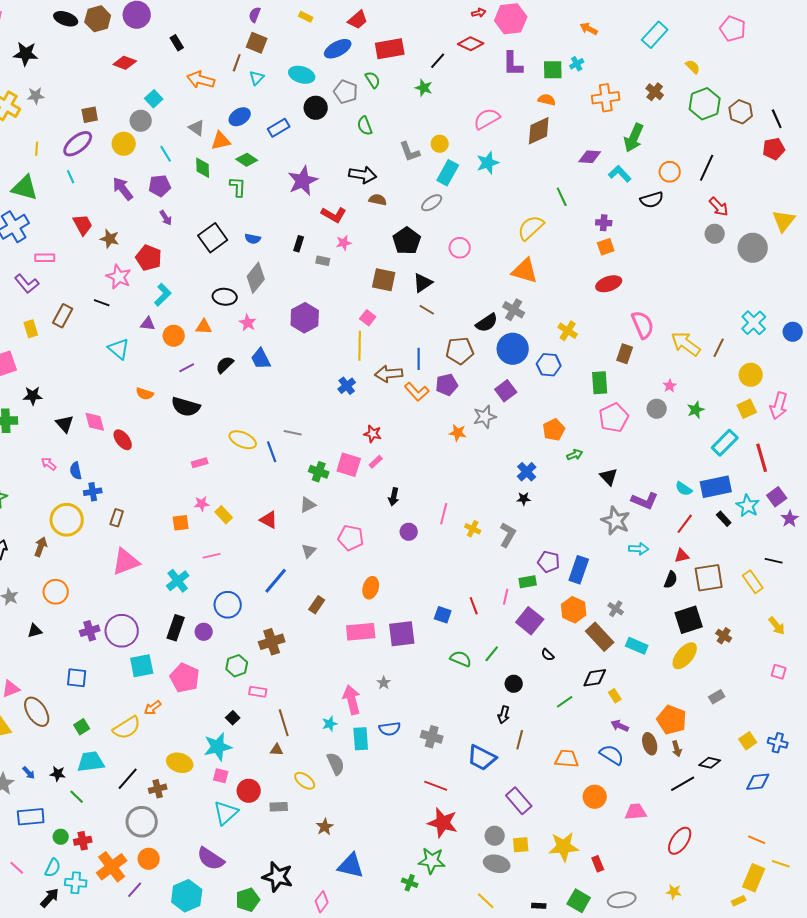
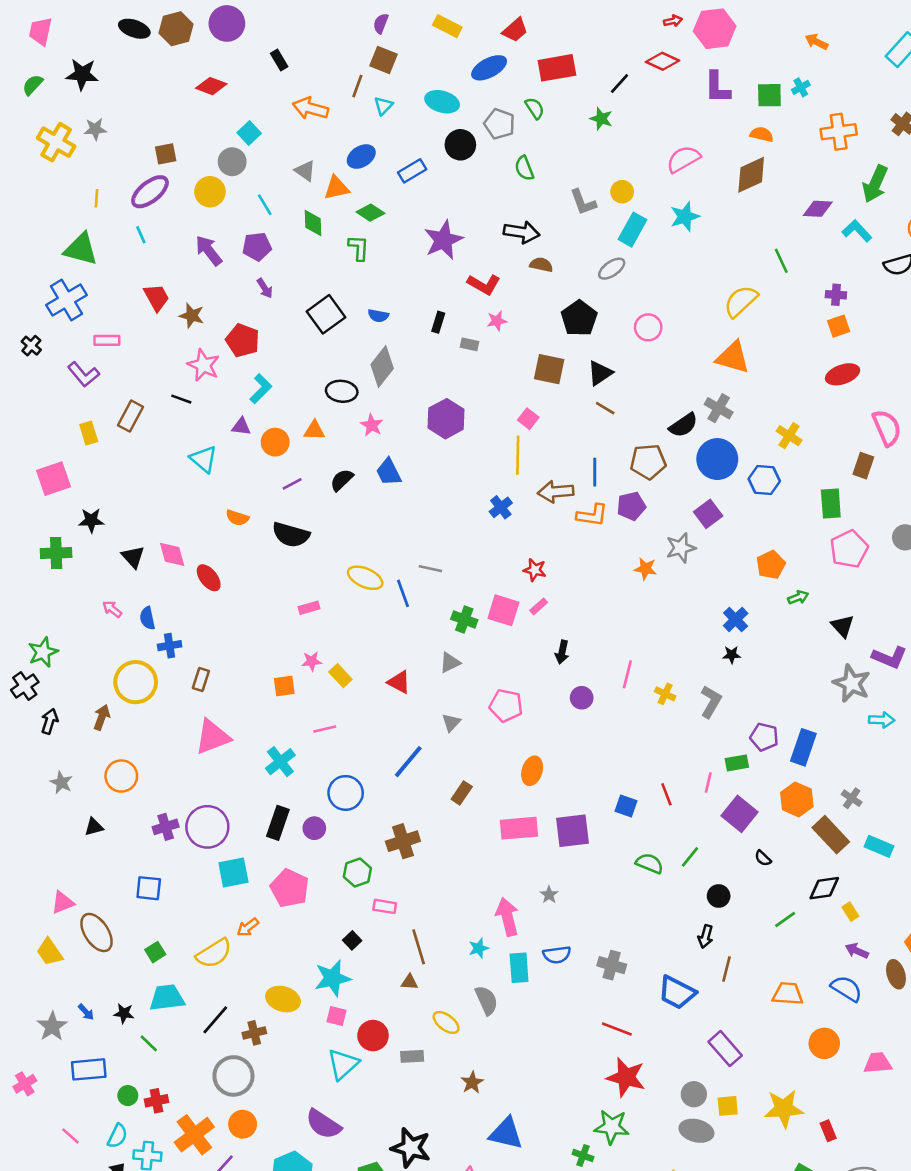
yellow rectangle: (306, 17) -> (447, 26), size x1.5
orange L-shape: (417, 392) -> (592, 515), turned -40

